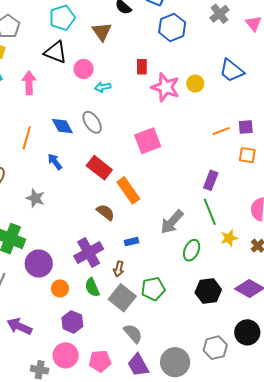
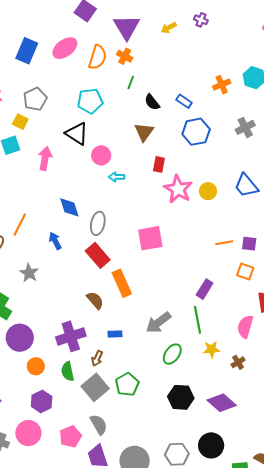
brown triangle: (102, 32) -> (144, 132), moved
gray ellipse: (92, 122) -> (98, 223), moved, turned 35
orange line: (27, 138) -> (20, 225), moved
green pentagon: (153, 289) -> (127, 384), turned -30
pink pentagon: (100, 361) -> (70, 437), moved, turned -30

